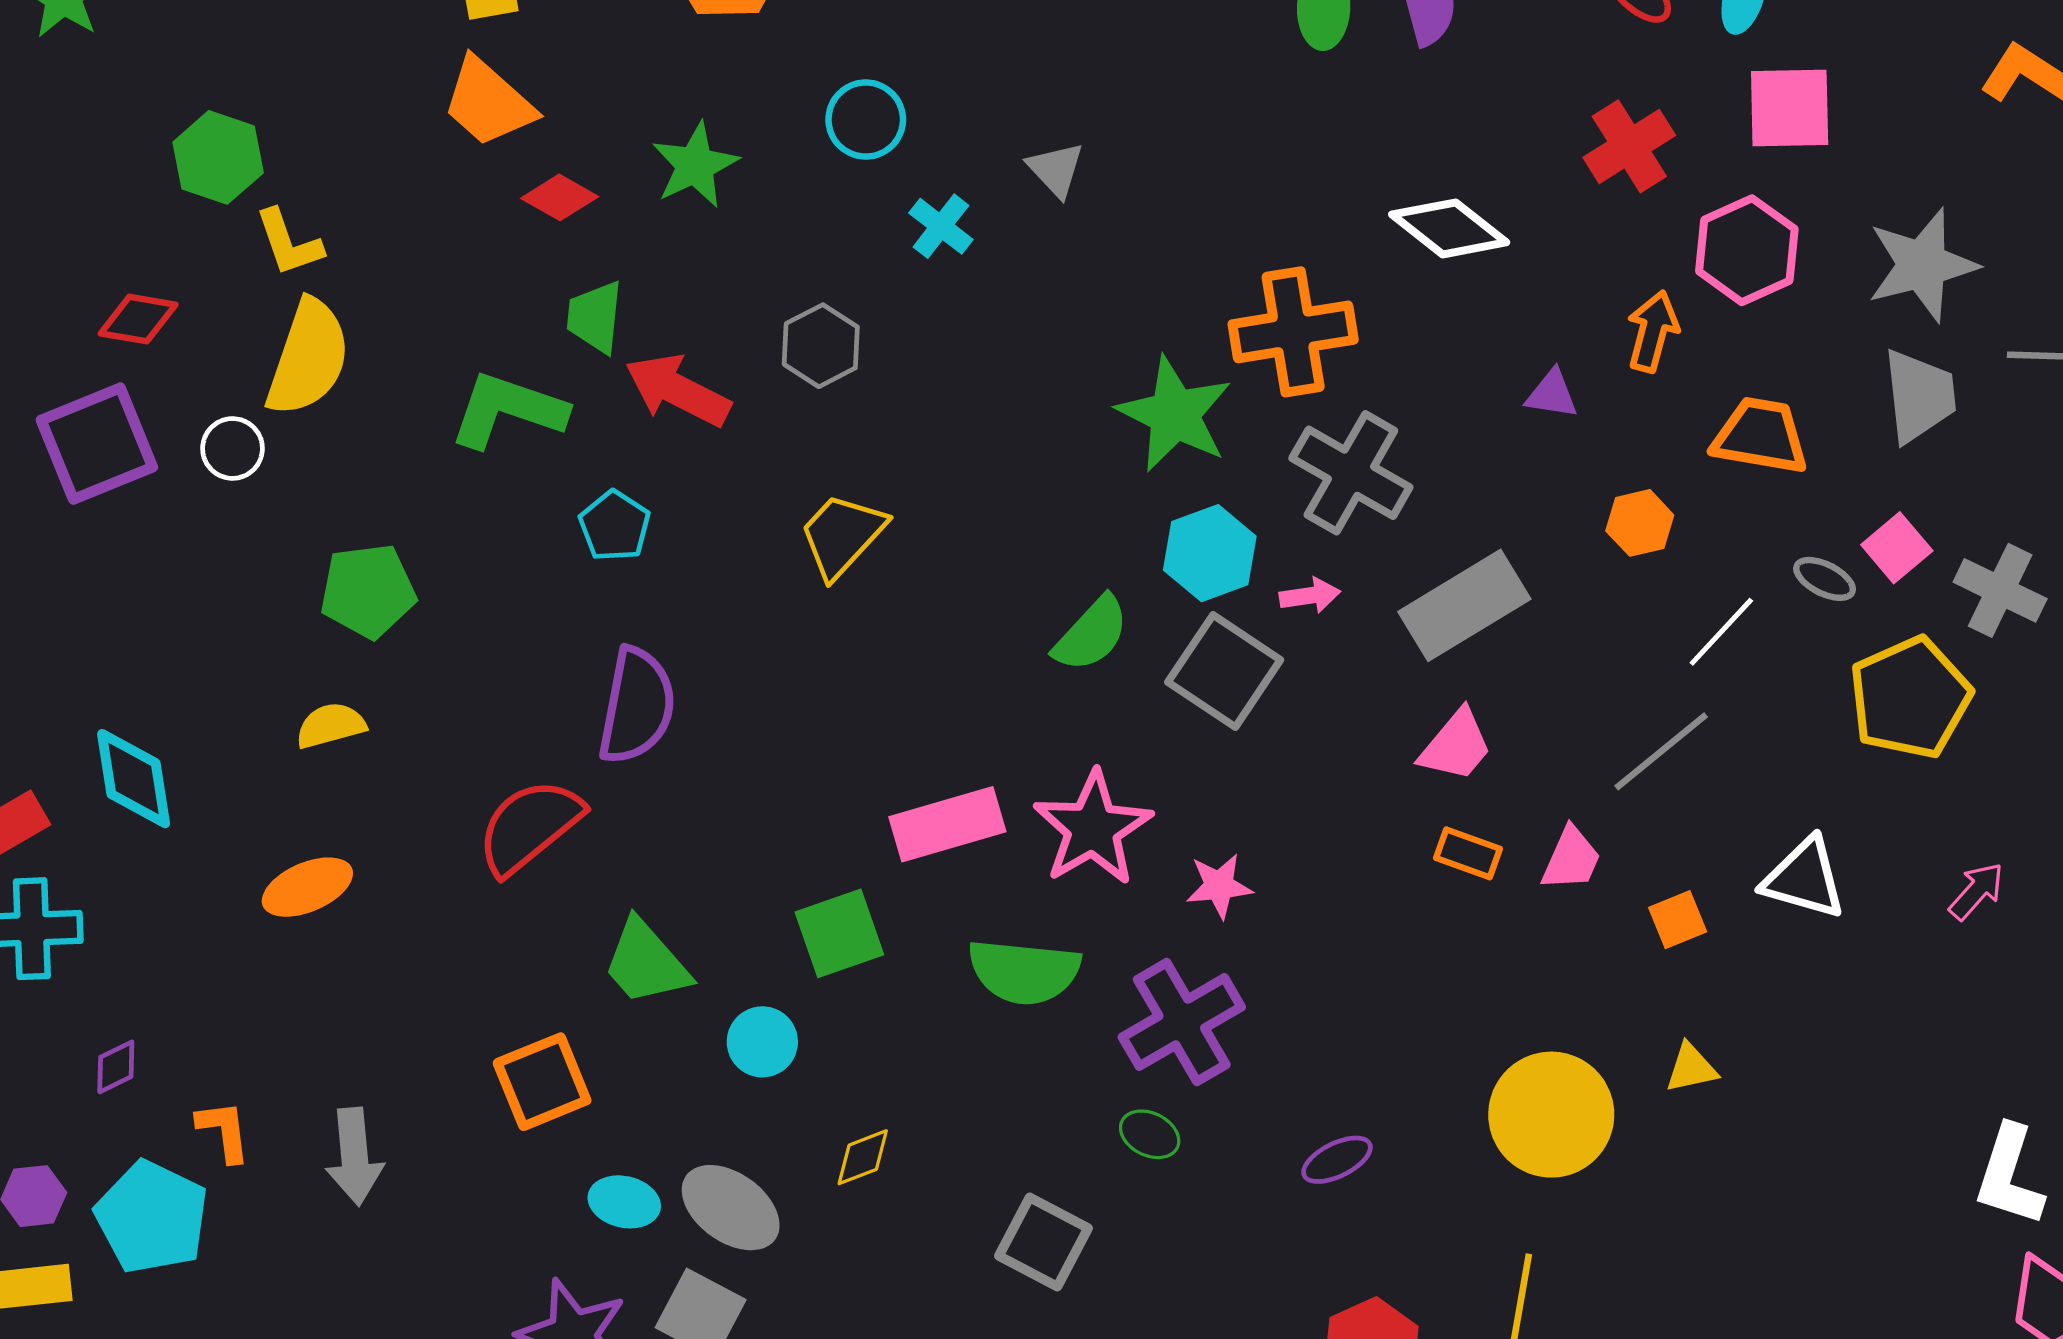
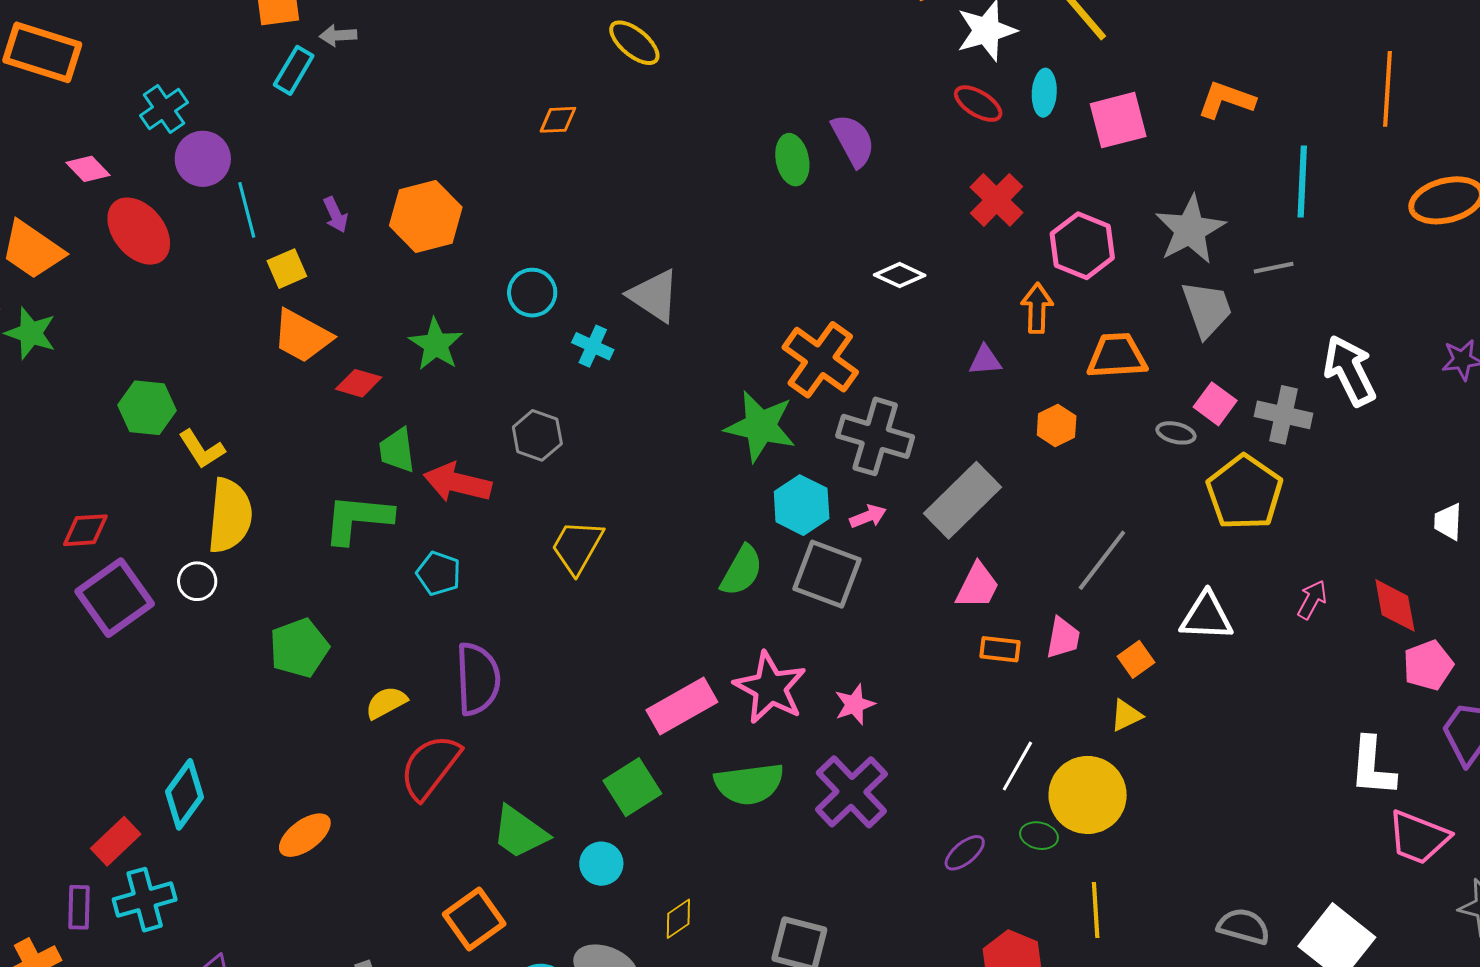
pink square: (1790, 108) -> (1118, 120), moved
gray triangle: (1056, 169) -> (654, 296), size x1.5
white diamond: (1449, 228) -> (900, 275), size x0.7
red diamond: (138, 319) -> (85, 530), moved
orange cross: (1293, 332) -> (820, 360), turned -32
white line: (1721, 632) -> (1017, 766), moved
yellow semicircle: (331, 725) -> (386, 703), moved
cyan diamond: (134, 779) -> (185, 794), turned 58
yellow triangle: (1691, 1068) -> (1126, 715), moved
green ellipse: (1150, 1134) -> (1039, 836), moved

